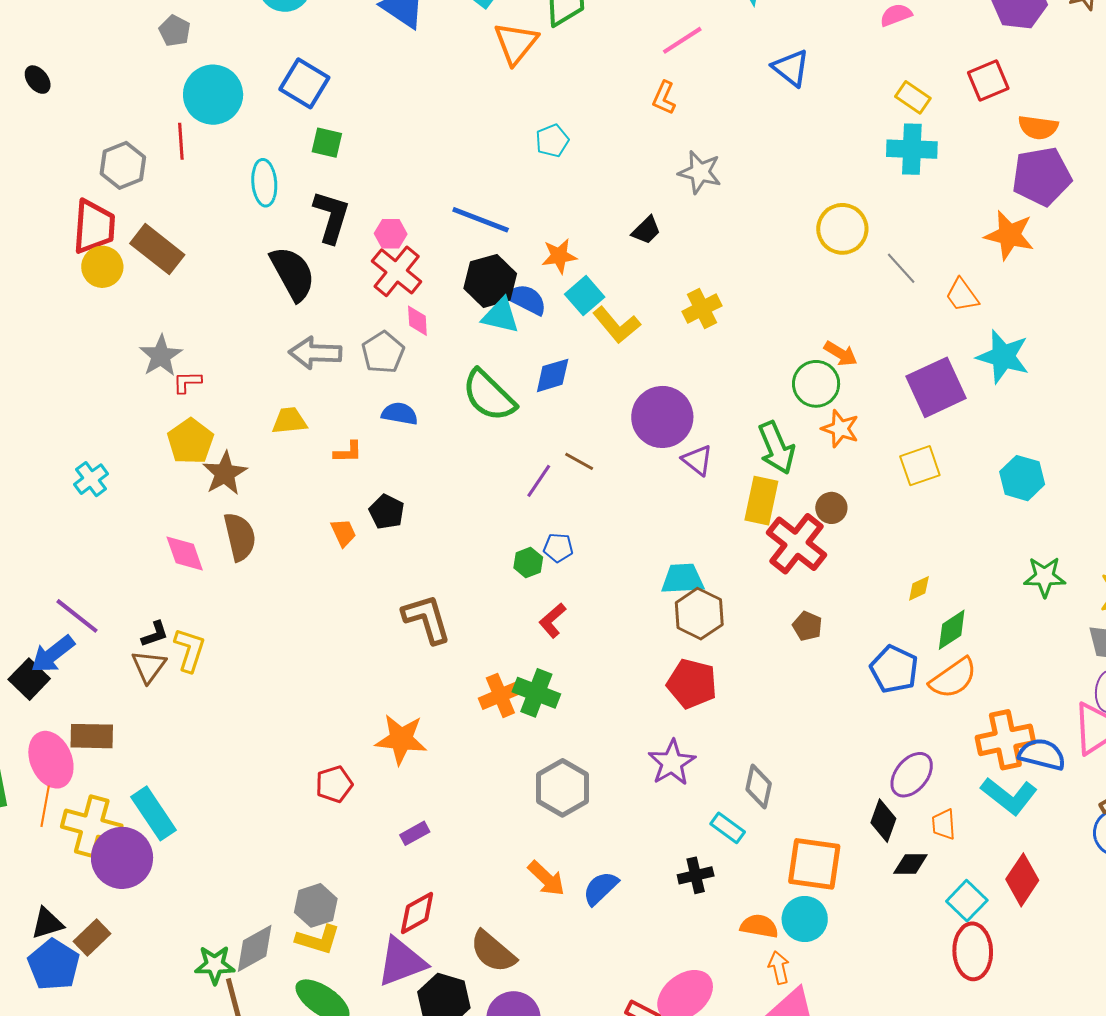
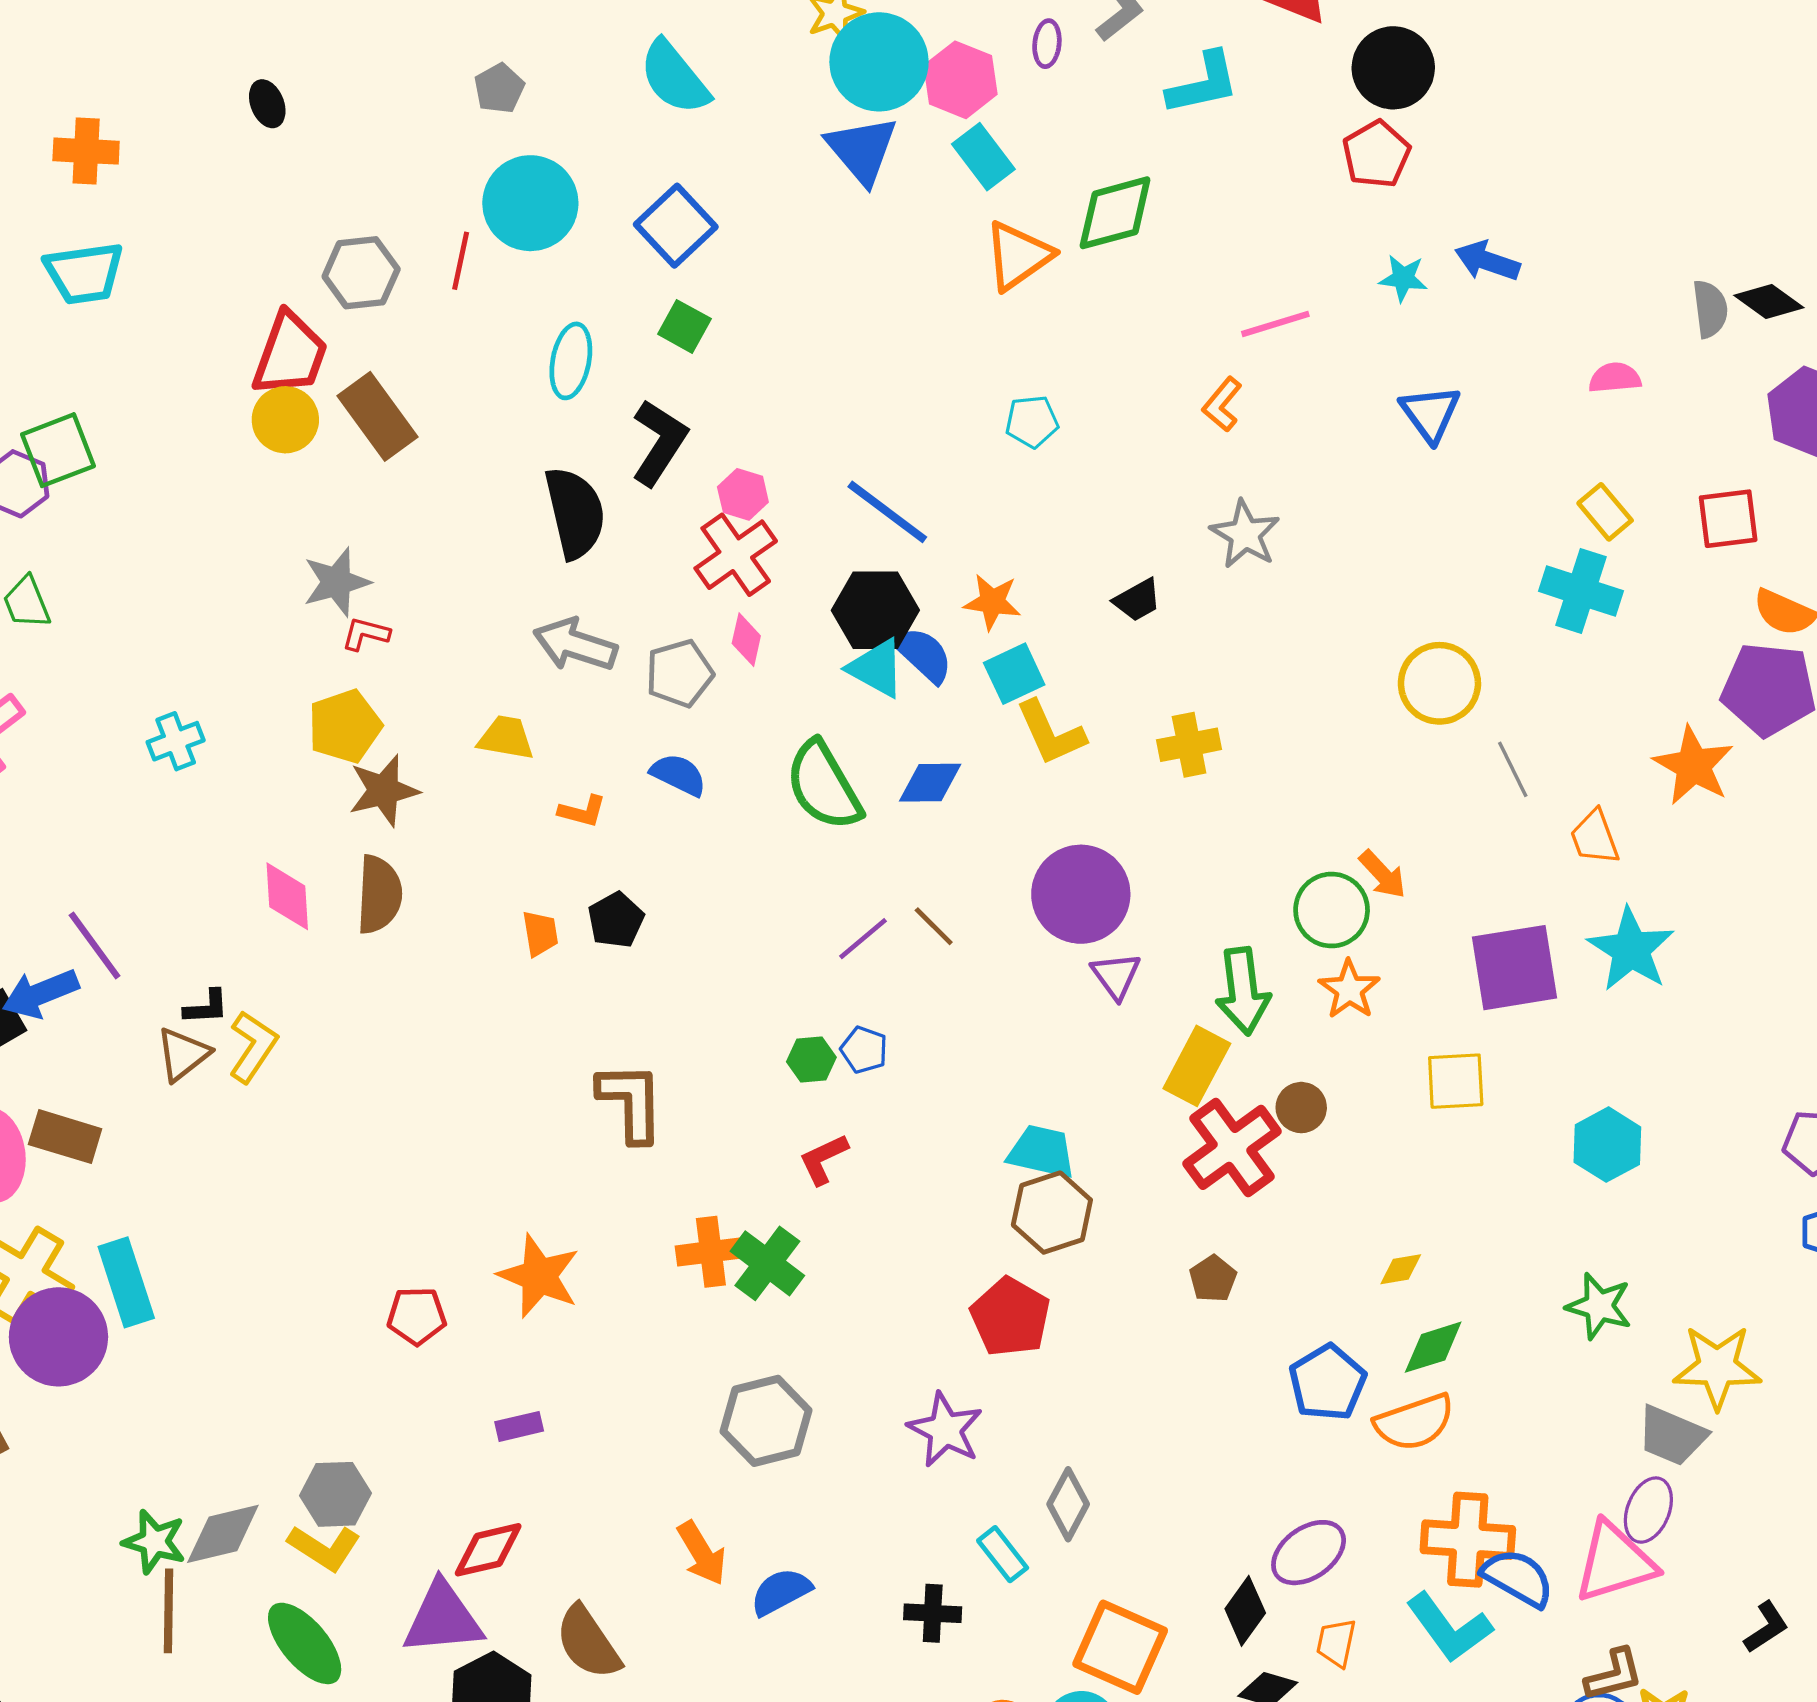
purple star: (672, 763) -> (945, 1430), turned -30

